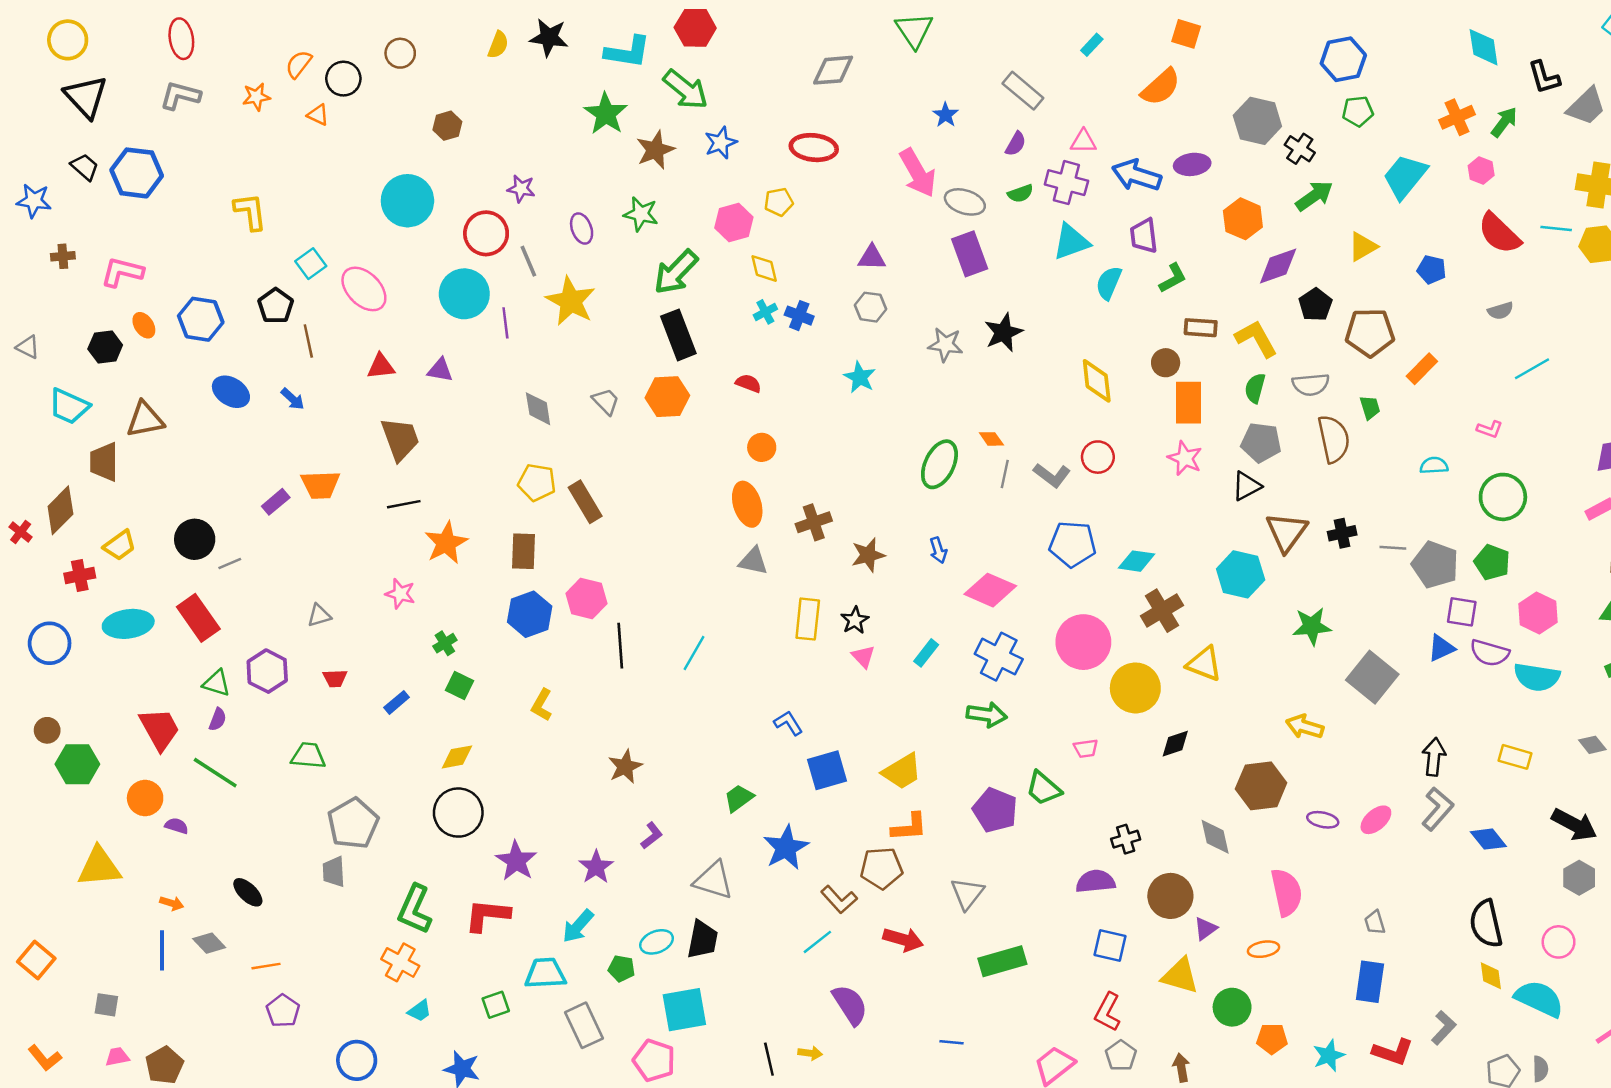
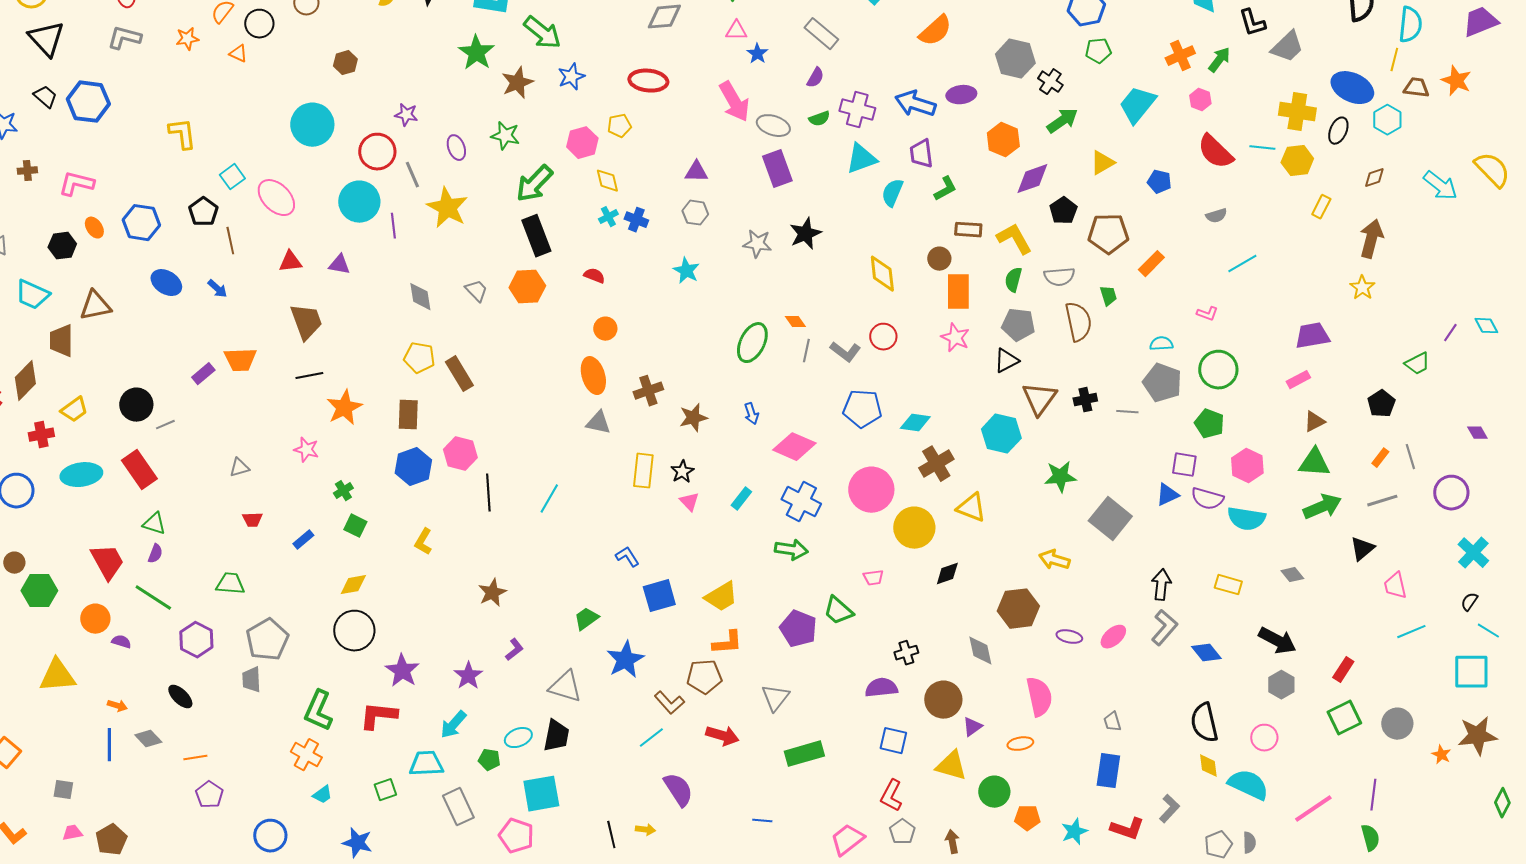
pink triangle: (1083, 141) -> (736, 31), moved
gray pentagon: (1435, 565) -> (1162, 383), moved
purple hexagon: (267, 671) -> (196, 640), moved

